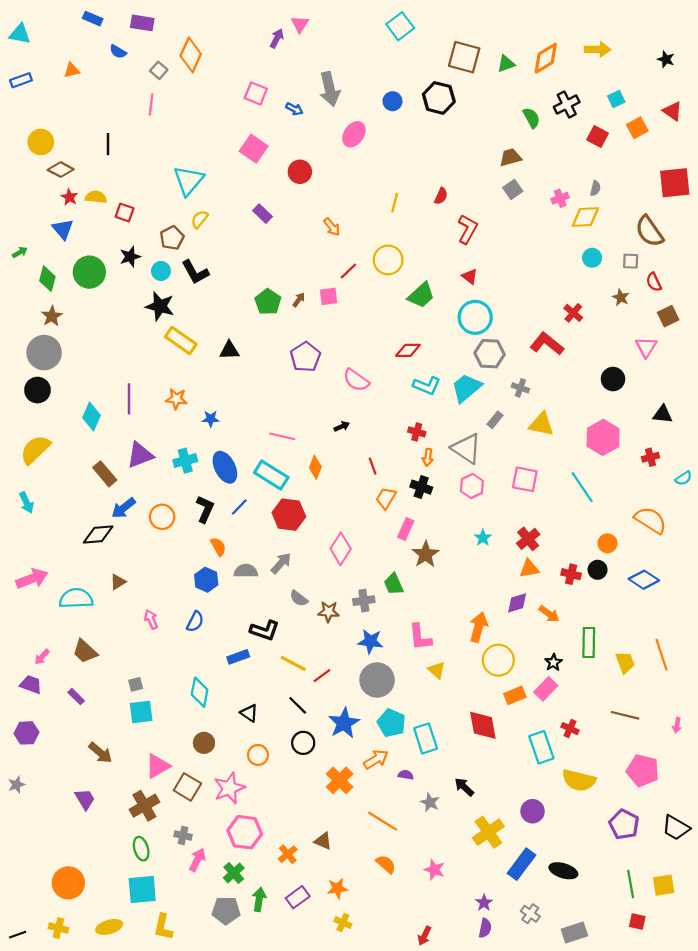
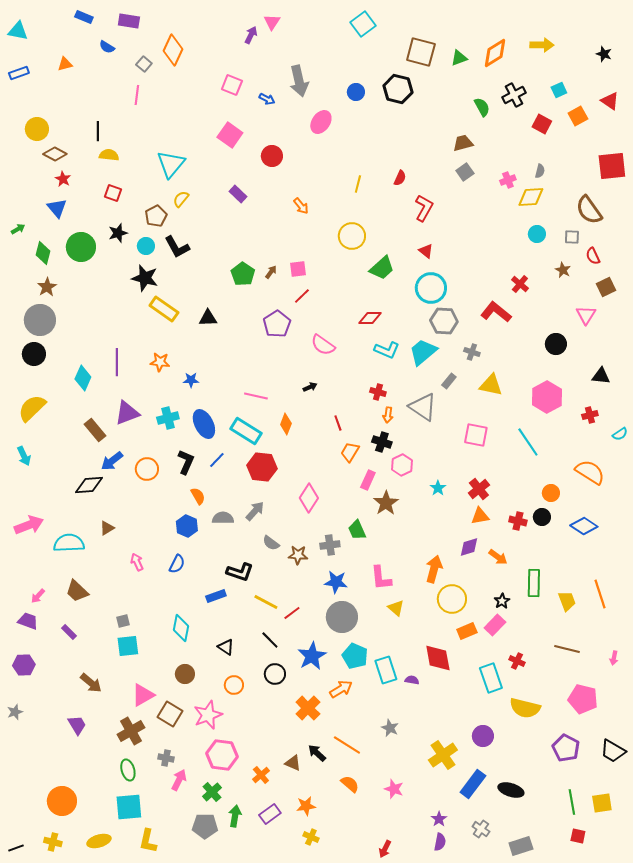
yellow semicircle: (96, 197) -> (109, 155), moved
red line: (348, 271) -> (302, 296), moved
pink hexagon: (472, 486) -> (402, 465), moved
purple semicircle: (406, 775) -> (412, 680), moved
black arrow: (464, 787) -> (317, 753), moved

